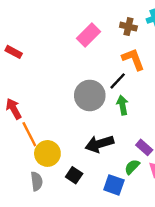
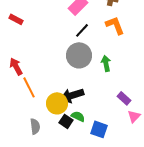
black line: (118, 81) -> (82, 30), moved
black arrow: (99, 144) -> (72, 95), moved
yellow circle: (47, 153) -> (57, 103), moved
green semicircle: (132, 167) -> (78, 116), moved, turned 72

